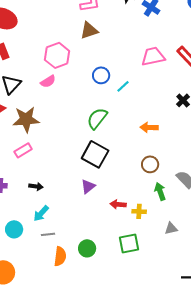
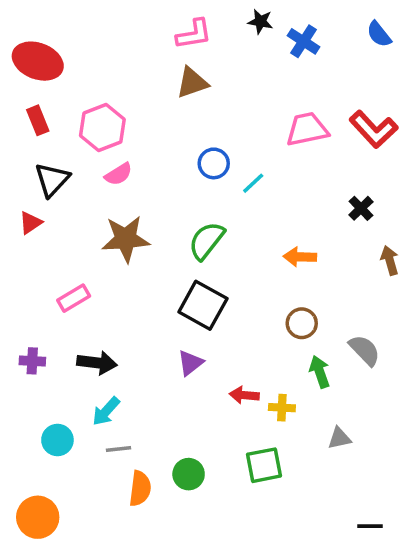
pink hexagon: (57, 55) -> (102, 128), moved
brown star: (26, 119) -> (126, 239), moved
black arrow: (36, 186) -> (97, 363), size x1.5

